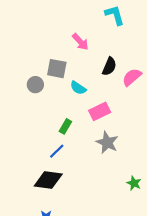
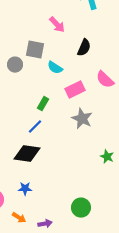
pink semicircle: (132, 77) -> (105, 80), moved, turned -96

